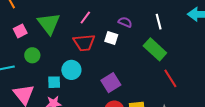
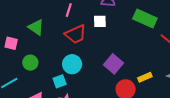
green triangle: (49, 24) -> (36, 27), size x0.7
pink square: (20, 31) -> (11, 43), turned -32

